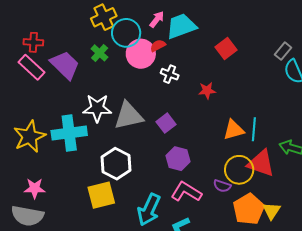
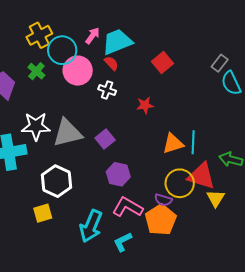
red semicircle: (158, 46) -> (111, 63), moved, turned 77
yellow square: (101, 195) -> (43, 213), size x0.7
orange pentagon: (249, 209) -> (161, 220), moved
yellow triangle: (272, 211) -> (216, 198), moved

